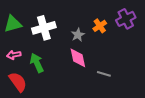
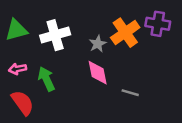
purple cross: (126, 19) -> (158, 24), turned 36
orange cross: (100, 26) -> (125, 33), size x1.6

